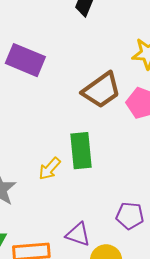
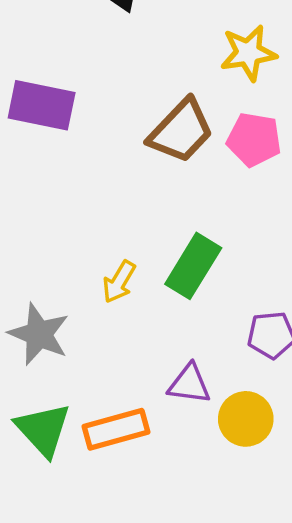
green rectangle: (81, 151) -> (193, 266), moved, turned 48

